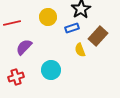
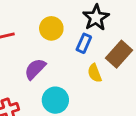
blue rectangle: (72, 28) -> (84, 43), turned -48
purple semicircle: (24, 47) -> (35, 69), moved

